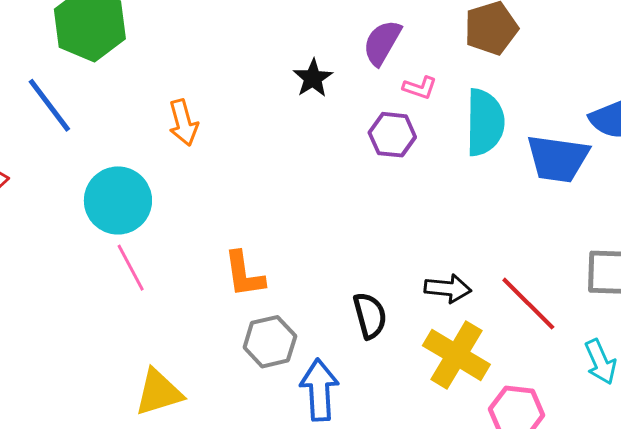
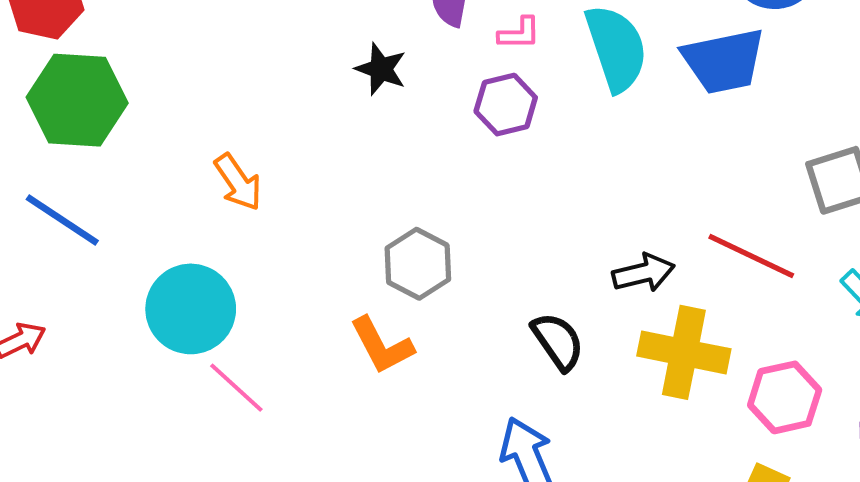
gray hexagon: (270, 342) -> (418, 264), moved

